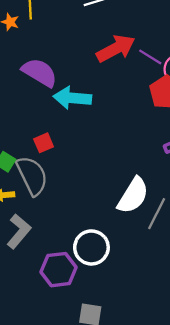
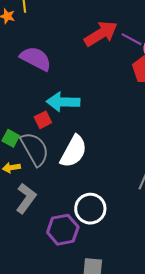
cyan arrow: (72, 98) -> (63, 102), moved
white semicircle: (133, 196) -> (74, 151), moved

